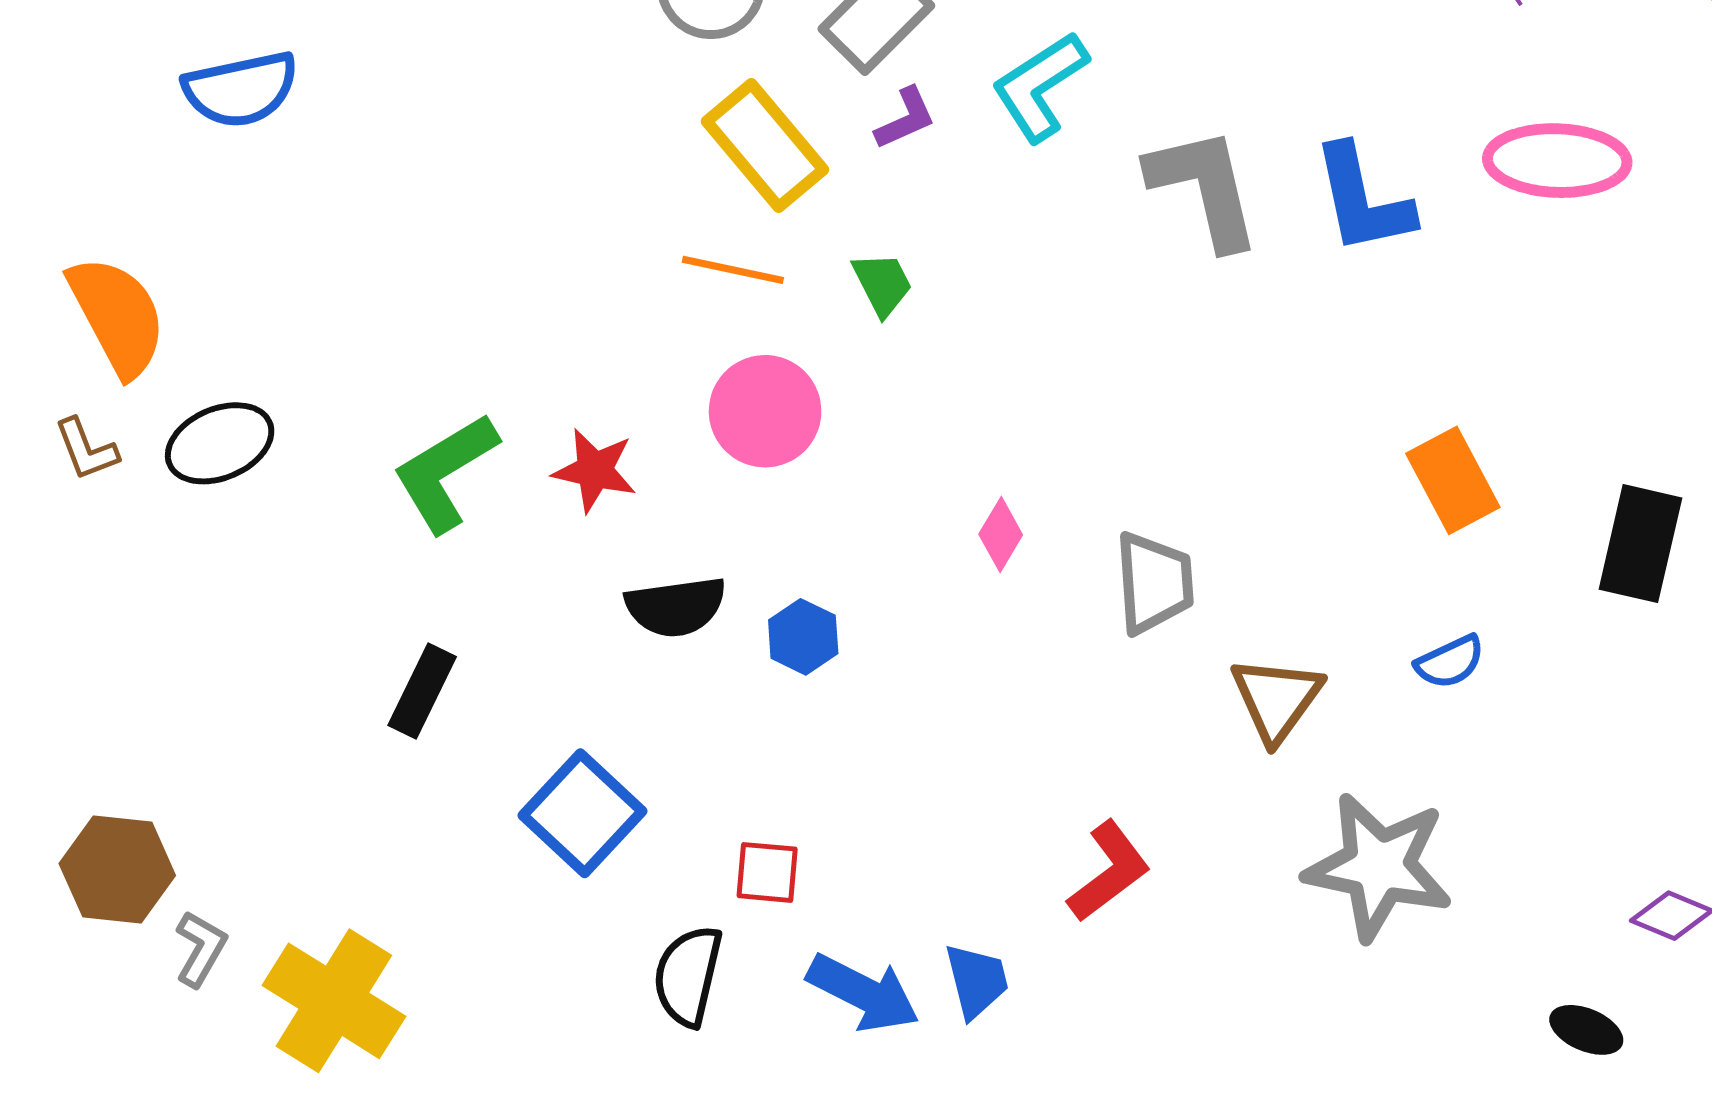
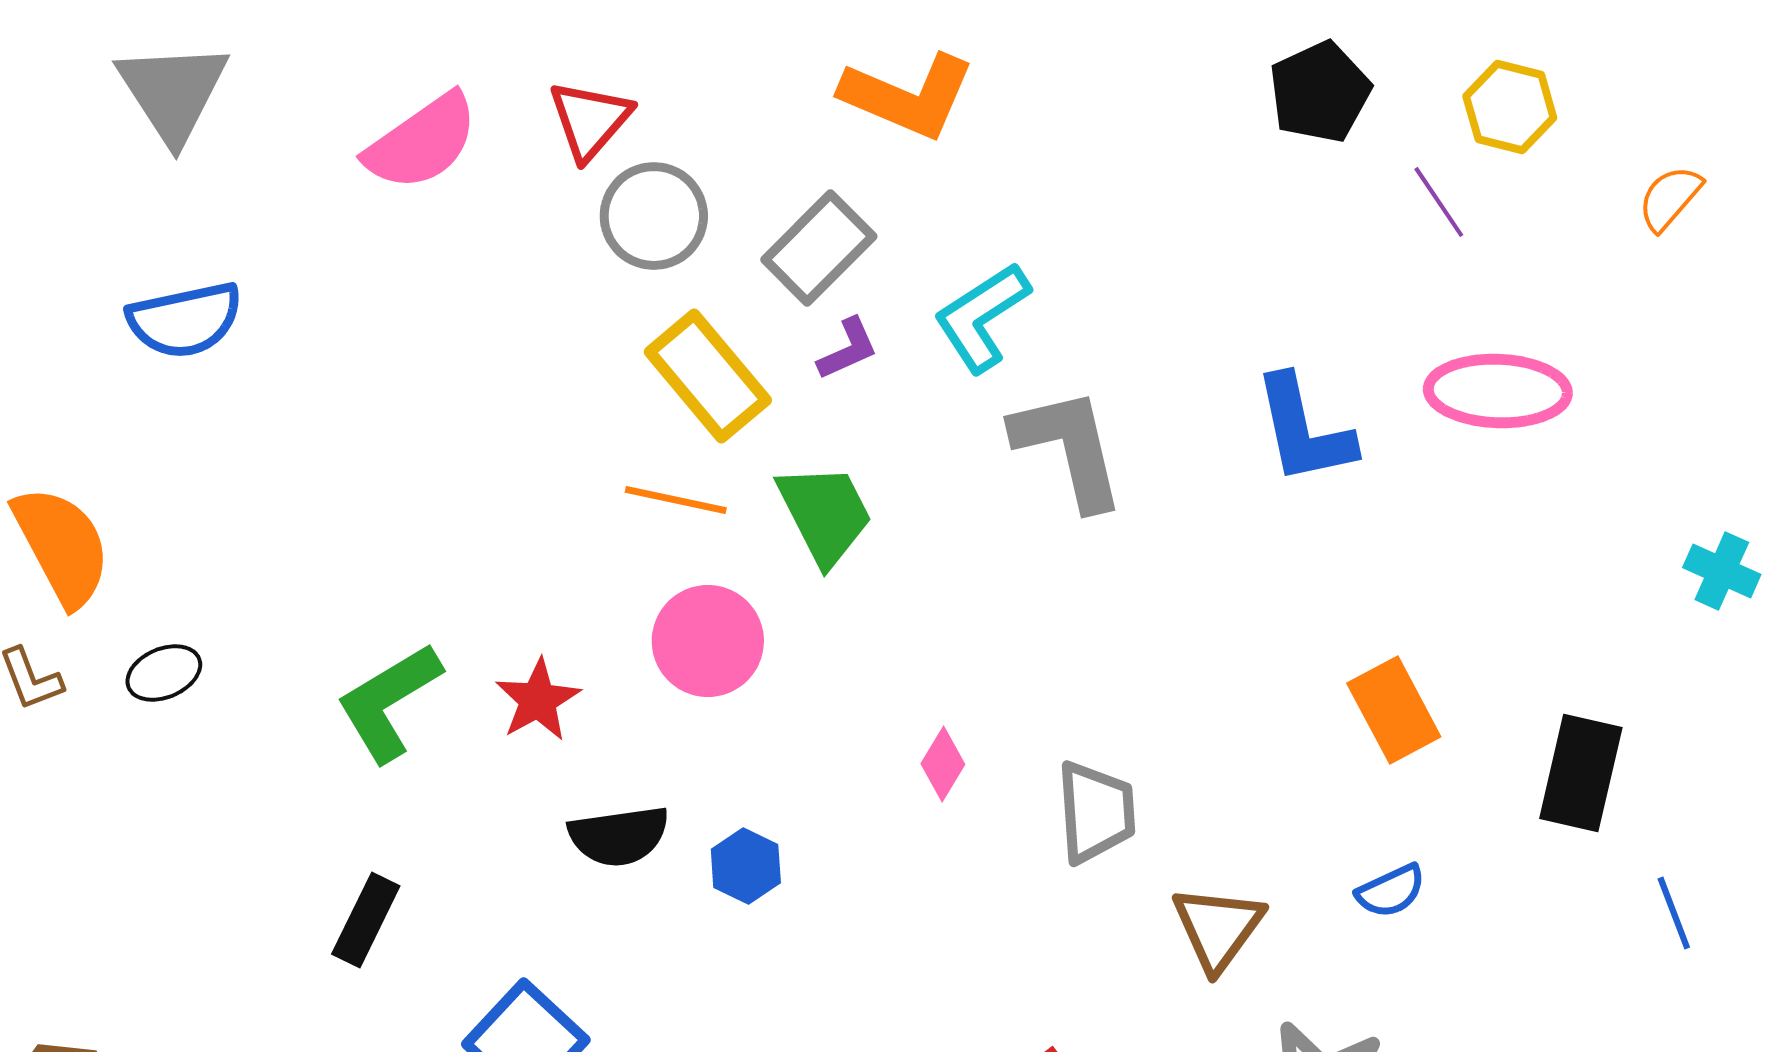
gray L-shape: (1204, 188) -> (1069, 448), moved
green trapezoid: (882, 284) -> (825, 514), size x1.6
black ellipse: (220, 443) -> (164, 673), size x0.7
red star: (595, 470) -> (538, 700), turned 30

